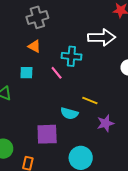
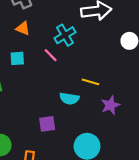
cyan cross: (71, 56) -> (65, 35), turned -30
purple square: (47, 134) -> (47, 124), size x0.7

